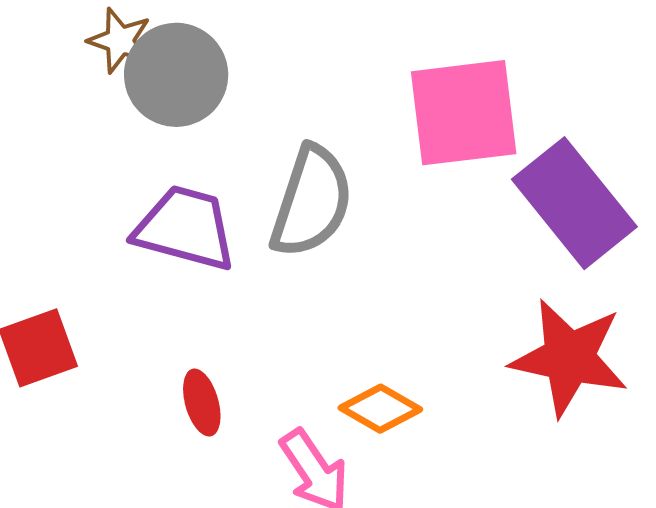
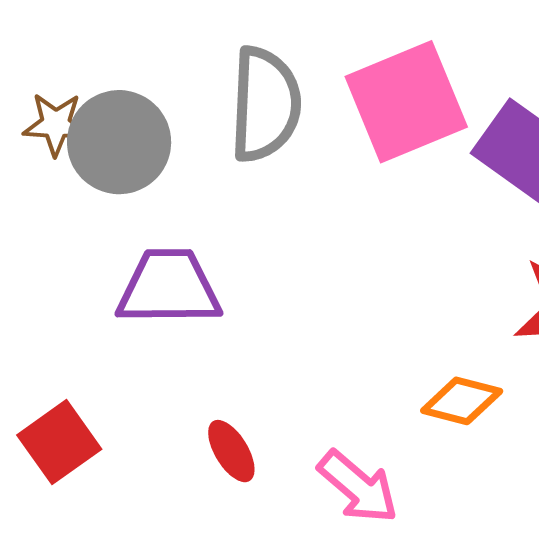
gray semicircle: (311, 202) -> (265, 104), moved
orange diamond: (380, 409) -> (462, 401), moved

